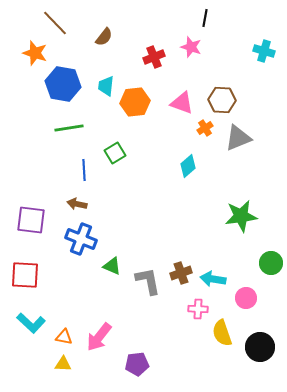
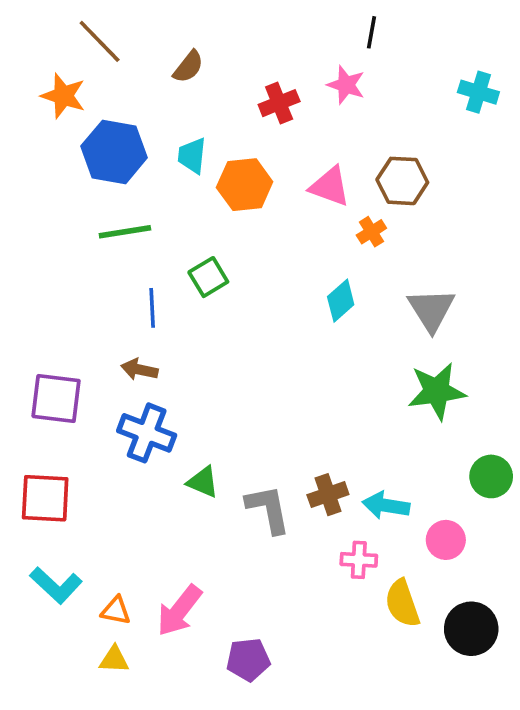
gray triangle: (238, 138) -> (431, 310), moved, turned -40

